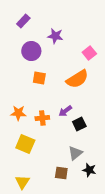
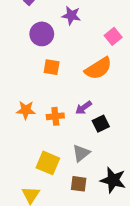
yellow square: (25, 144) -> (48, 163), moved
gray triangle: (75, 153) -> (81, 153), moved
black star: (89, 170) -> (113, 180), size x1.5

